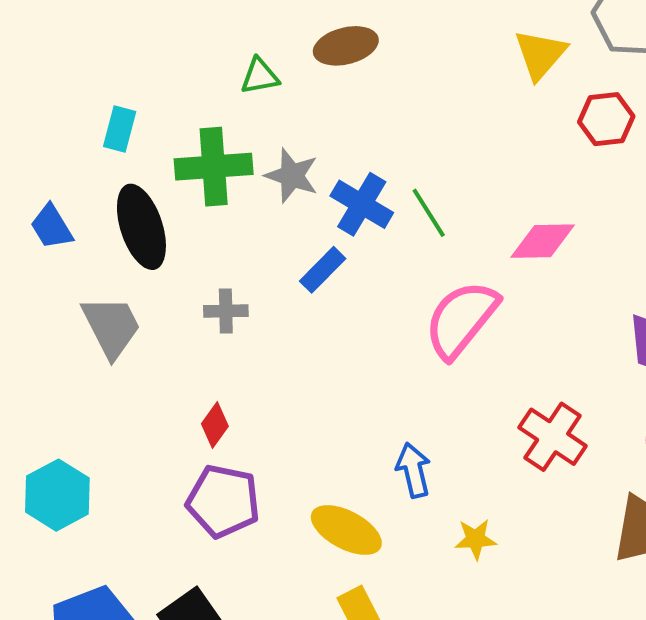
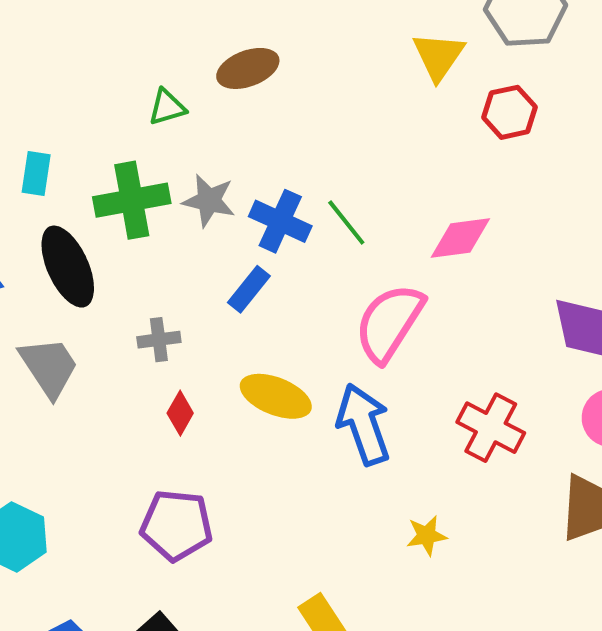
red diamond: (215, 425) -> (180, 413), moved
blue arrow: (413, 470) -> (364, 424), moved, size x1.5
yellow ellipse: (346, 530) -> (276, 396), moved

